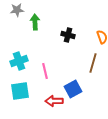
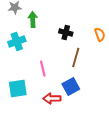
cyan cross: (19, 61) -> (17, 42), moved
brown line: (93, 63) -> (76, 58), moved

